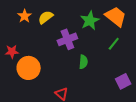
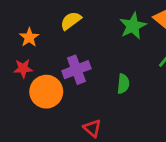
orange star: (25, 16) -> (29, 37), moved
purple cross: (67, 39) -> (76, 70), moved

